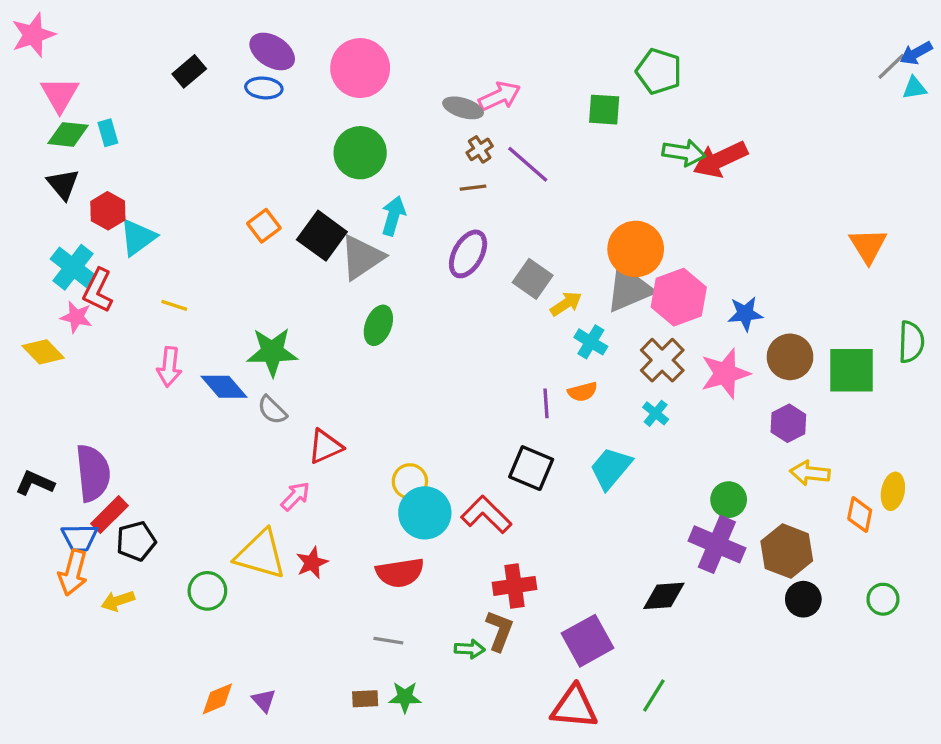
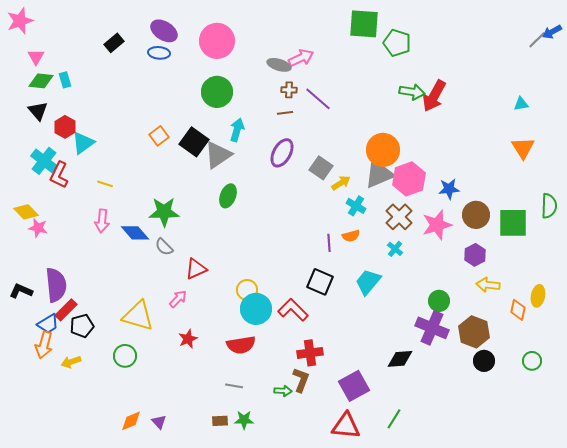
cyan triangle: (914, 88) -> (521, 104), moved
pink triangle: (60, 95) -> (36, 57), size x0.7
green square: (604, 110) -> (364, 24), moved, size x1.5
brown cross: (480, 149) -> (289, 90), turned 35
red arrow: (720, 159) -> (434, 96), turned -36
pink star: (76, 317) -> (38, 228), moved
blue trapezoid: (80, 538) -> (48, 324), turned -30
yellow triangle: (261, 554) -> (138, 316), moved

